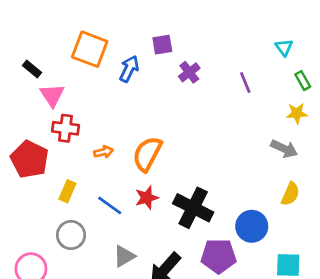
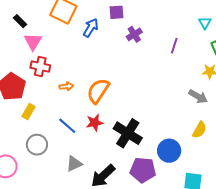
purple line: (245, 83) -> (174, 46), turned 35
yellow rectangle: (67, 191) -> (28, 112), moved

